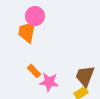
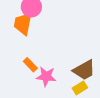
brown trapezoid: (85, 76) -> (84, 70), turned -140

